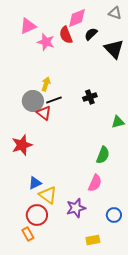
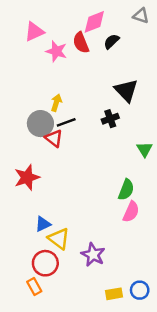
black triangle: (114, 49) -> (126, 90), moved
green triangle: (118, 122) -> (145, 149), turned -48
pink semicircle: (95, 183) -> (131, 212), moved
purple star: (76, 208) -> (93, 255), turned -30
blue circle: (114, 215) -> (140, 290), moved

